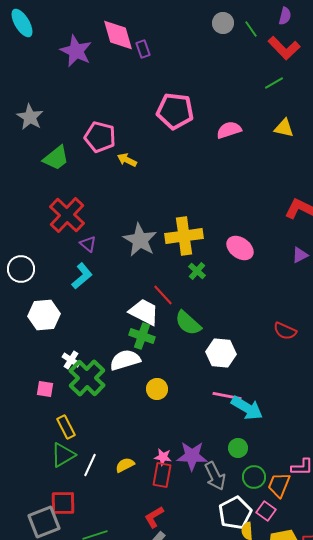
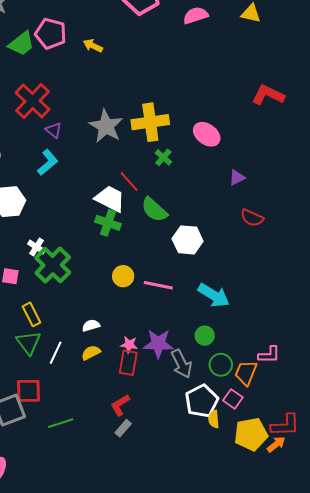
pink pentagon: (100, 137) -> (51, 34), moved
purple triangle: (300, 255) -> (237, 178), moved
white semicircle: (125, 360) -> (91, 325), moved, size x0.6
pink line: (227, 396) -> (158, 285), moved
green triangle: (63, 455) -> (29, 343), turned -36

